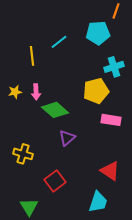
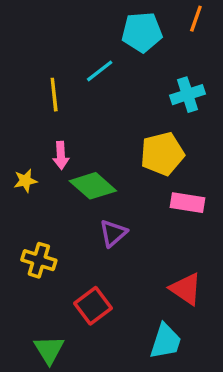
cyan pentagon: (98, 33) -> (142, 32), moved
cyan cross: (114, 67) -> (188, 95), moved
yellow star: (15, 92) -> (25, 181), moved

